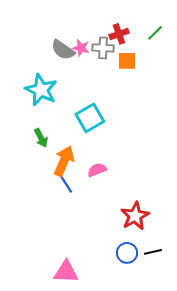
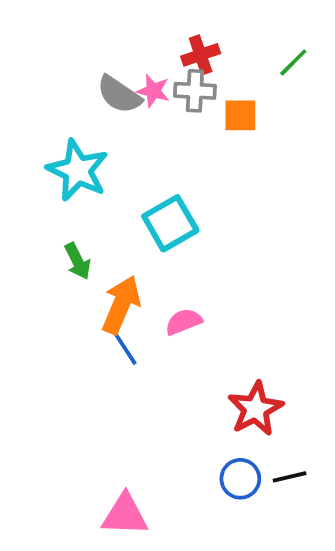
red cross: (119, 34) -> (201, 55), moved

